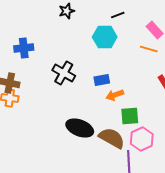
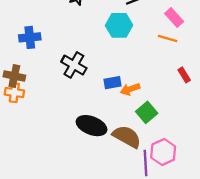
blue rectangle: (102, 80) -> (112, 83), moved
green square: (130, 116) -> (147, 112), turned -36
pink hexagon: (142, 139) -> (163, 152), moved

